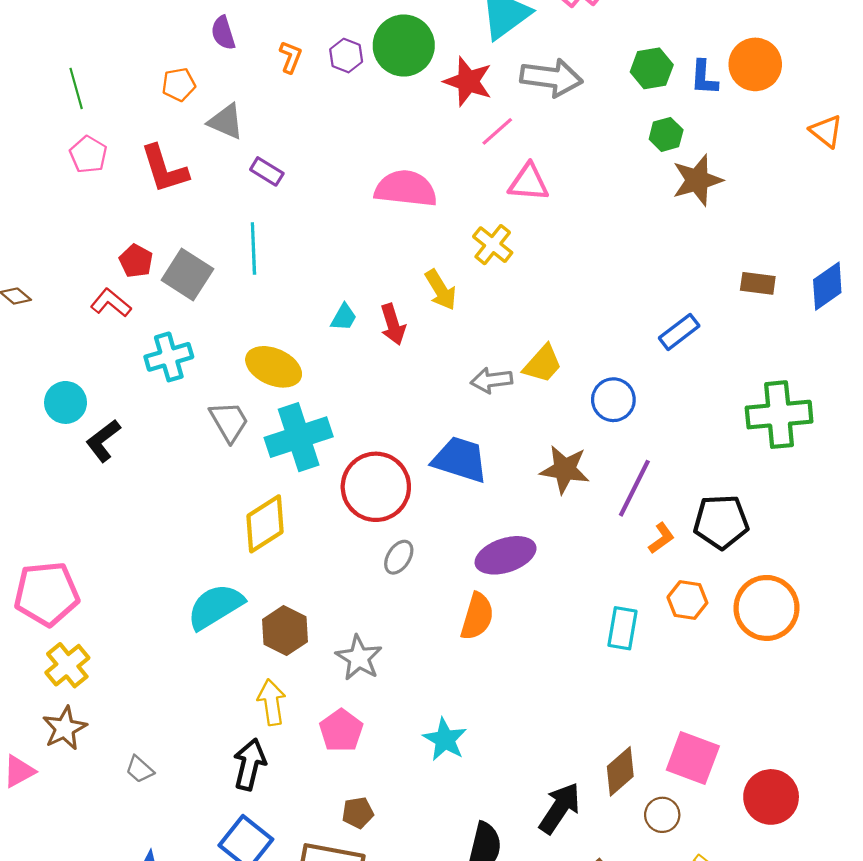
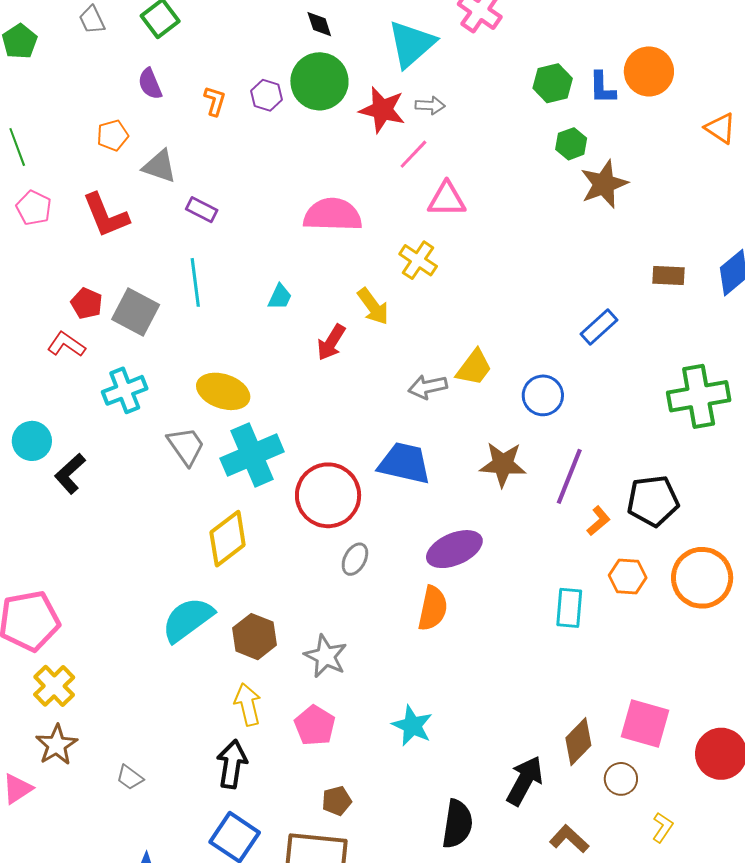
gray arrow: (551, 78) -> (430, 105), moved, size x0.5
cyan trapezoid: (344, 317) -> (280, 297), moved
red arrow: (393, 324) -> (331, 342), turned 54

